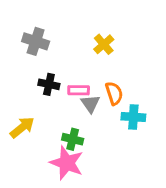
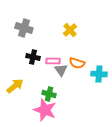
orange semicircle: (114, 93) -> (77, 63), turned 126
cyan cross: (133, 117) -> (99, 74), moved

